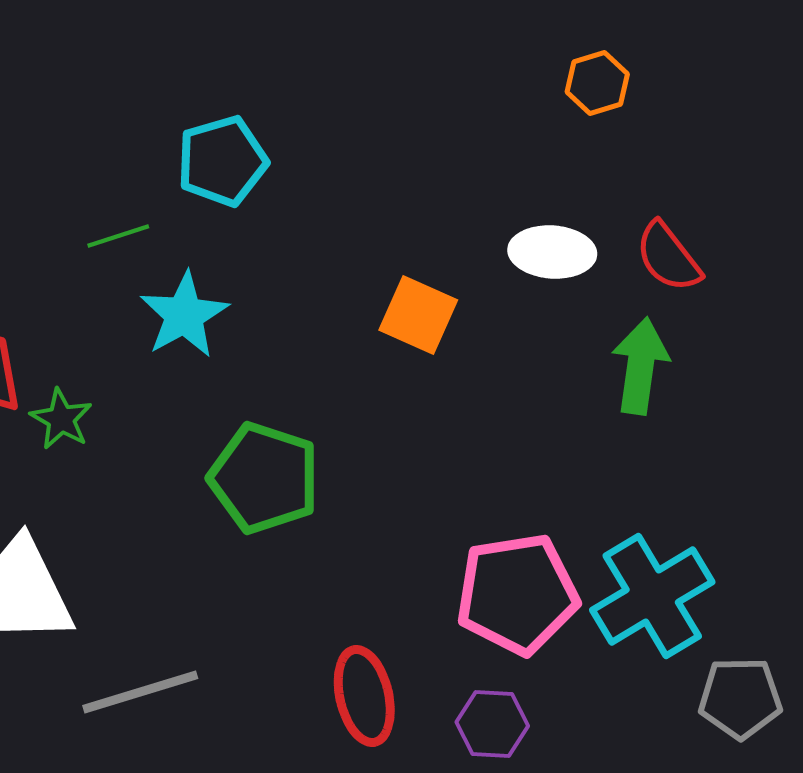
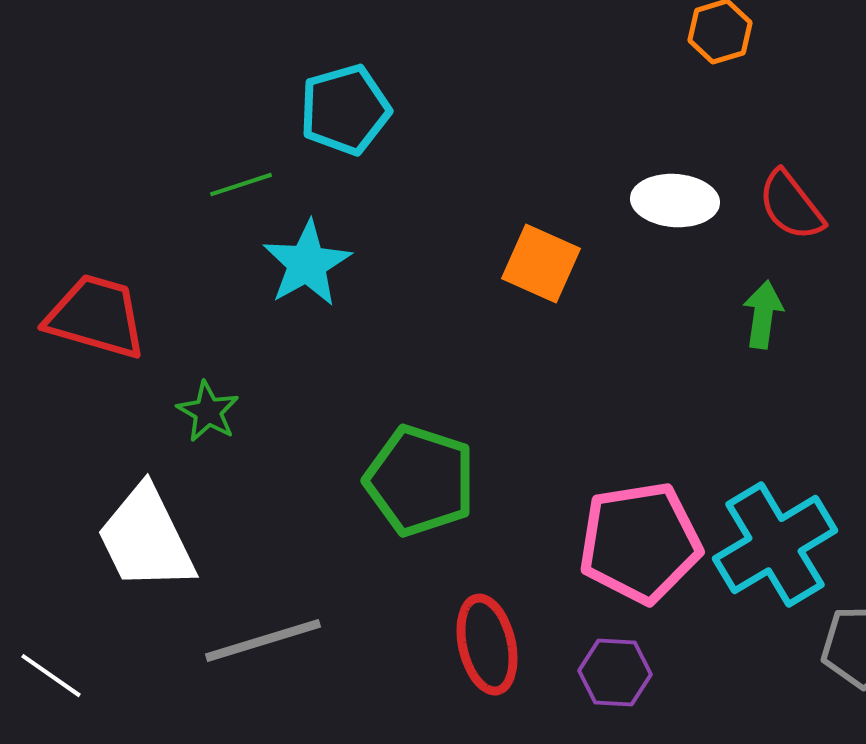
green arrow: (640, 366) -> (763, 315), size x0.7
green star: (61, 419) -> (208, 412), moved
green pentagon: (264, 478) -> (420, 481), moved

